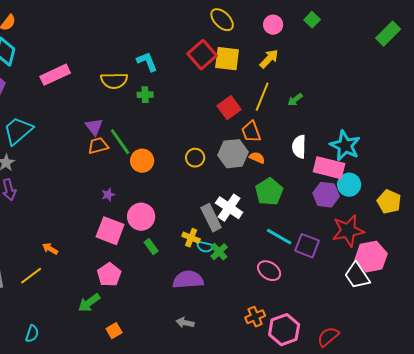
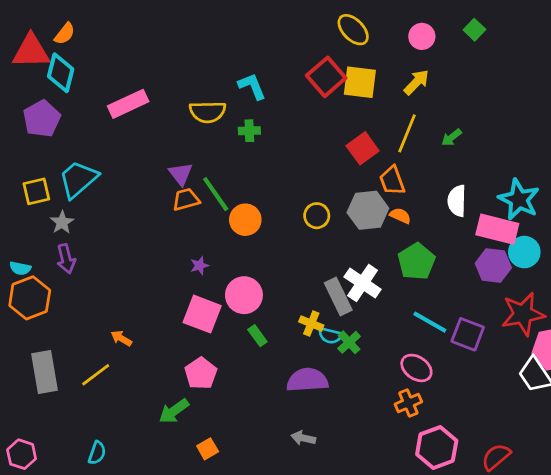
orange cross: (255, 317) -> (408, 403), moved

